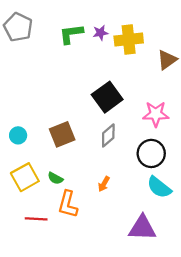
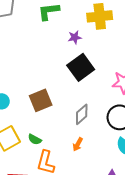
purple star: (100, 33) -> (75, 37), moved
gray diamond: (108, 135) -> (82, 114), moved

